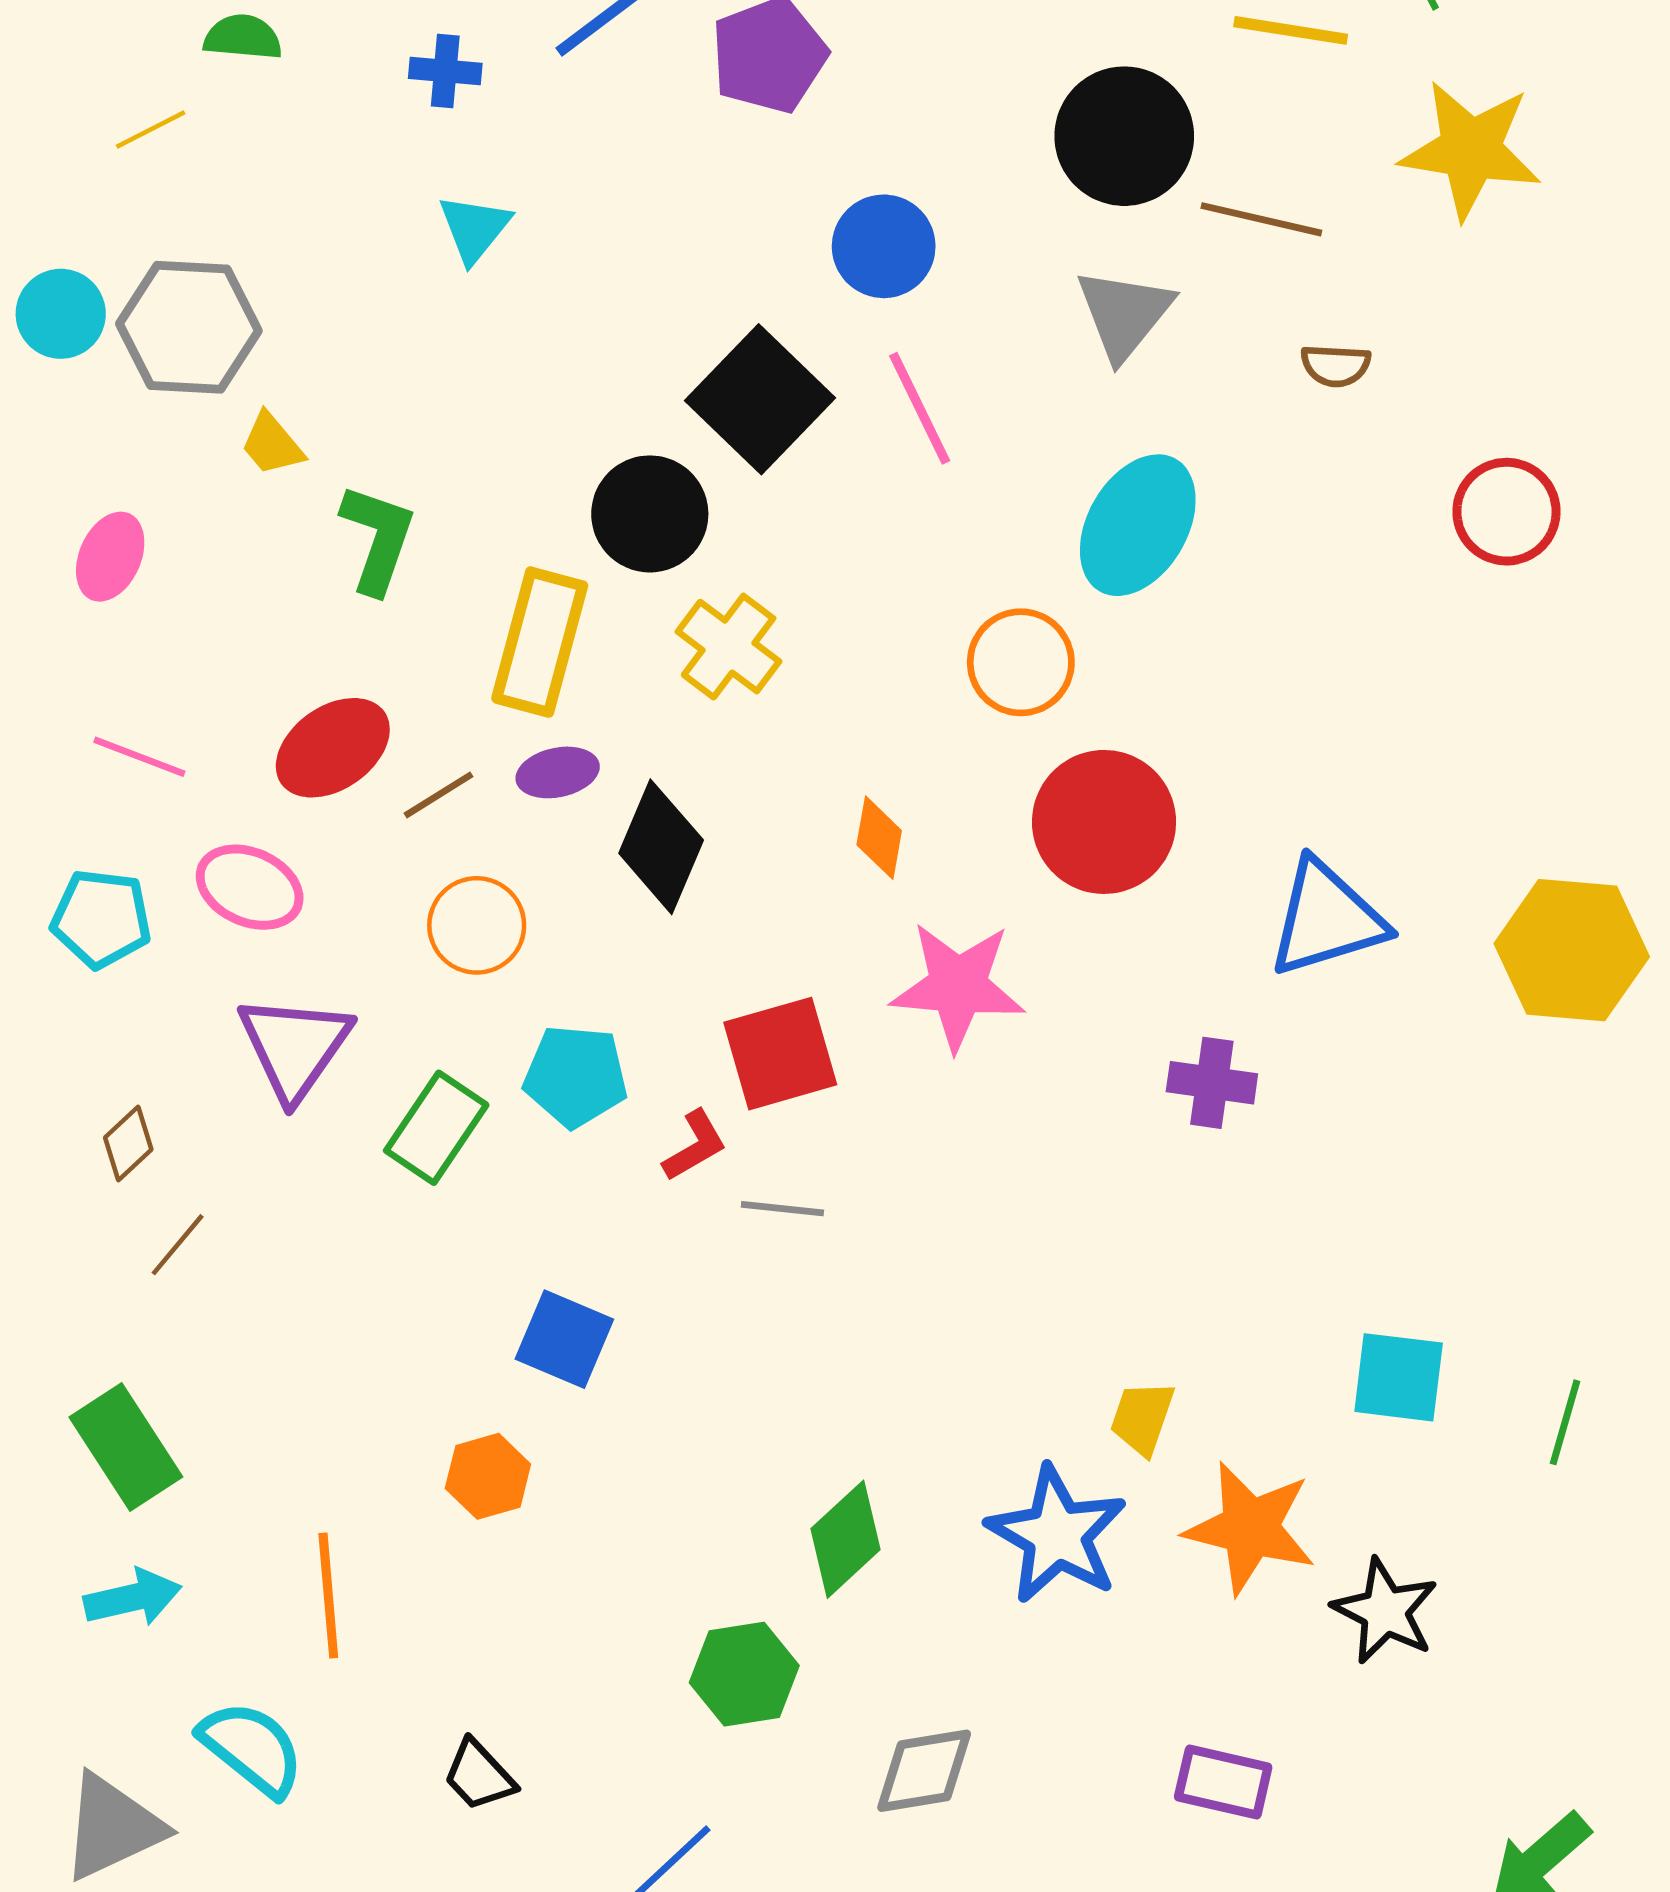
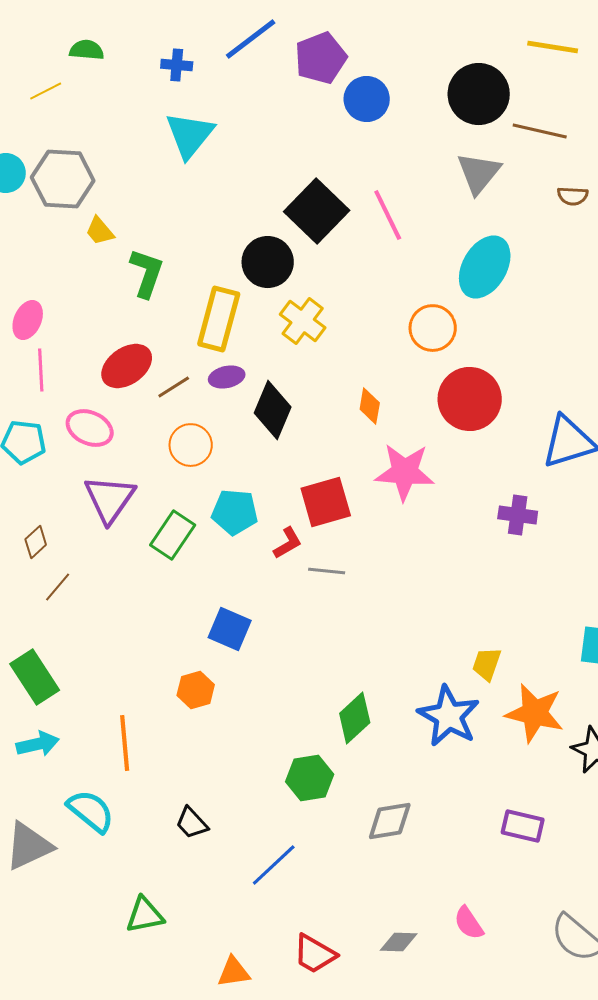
cyan triangle: (474, 228) -> (190, 135), size x1.5
blue circle: (884, 246) -> (367, 99), moved
pink ellipse: (110, 557) -> (28, 320), moved
pink line: (139, 757) -> (41, 370), turned 66

